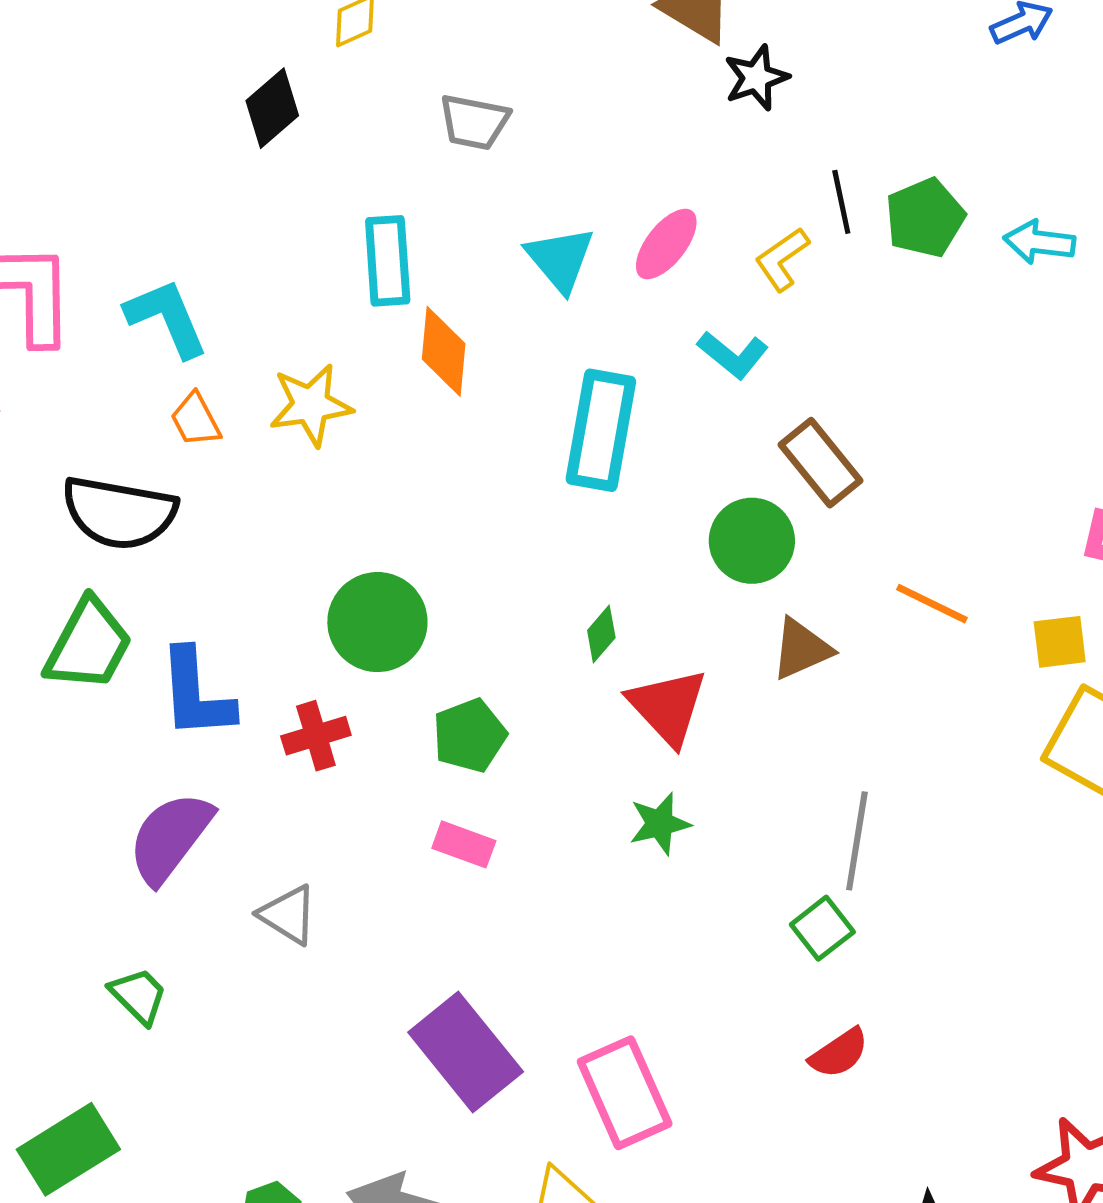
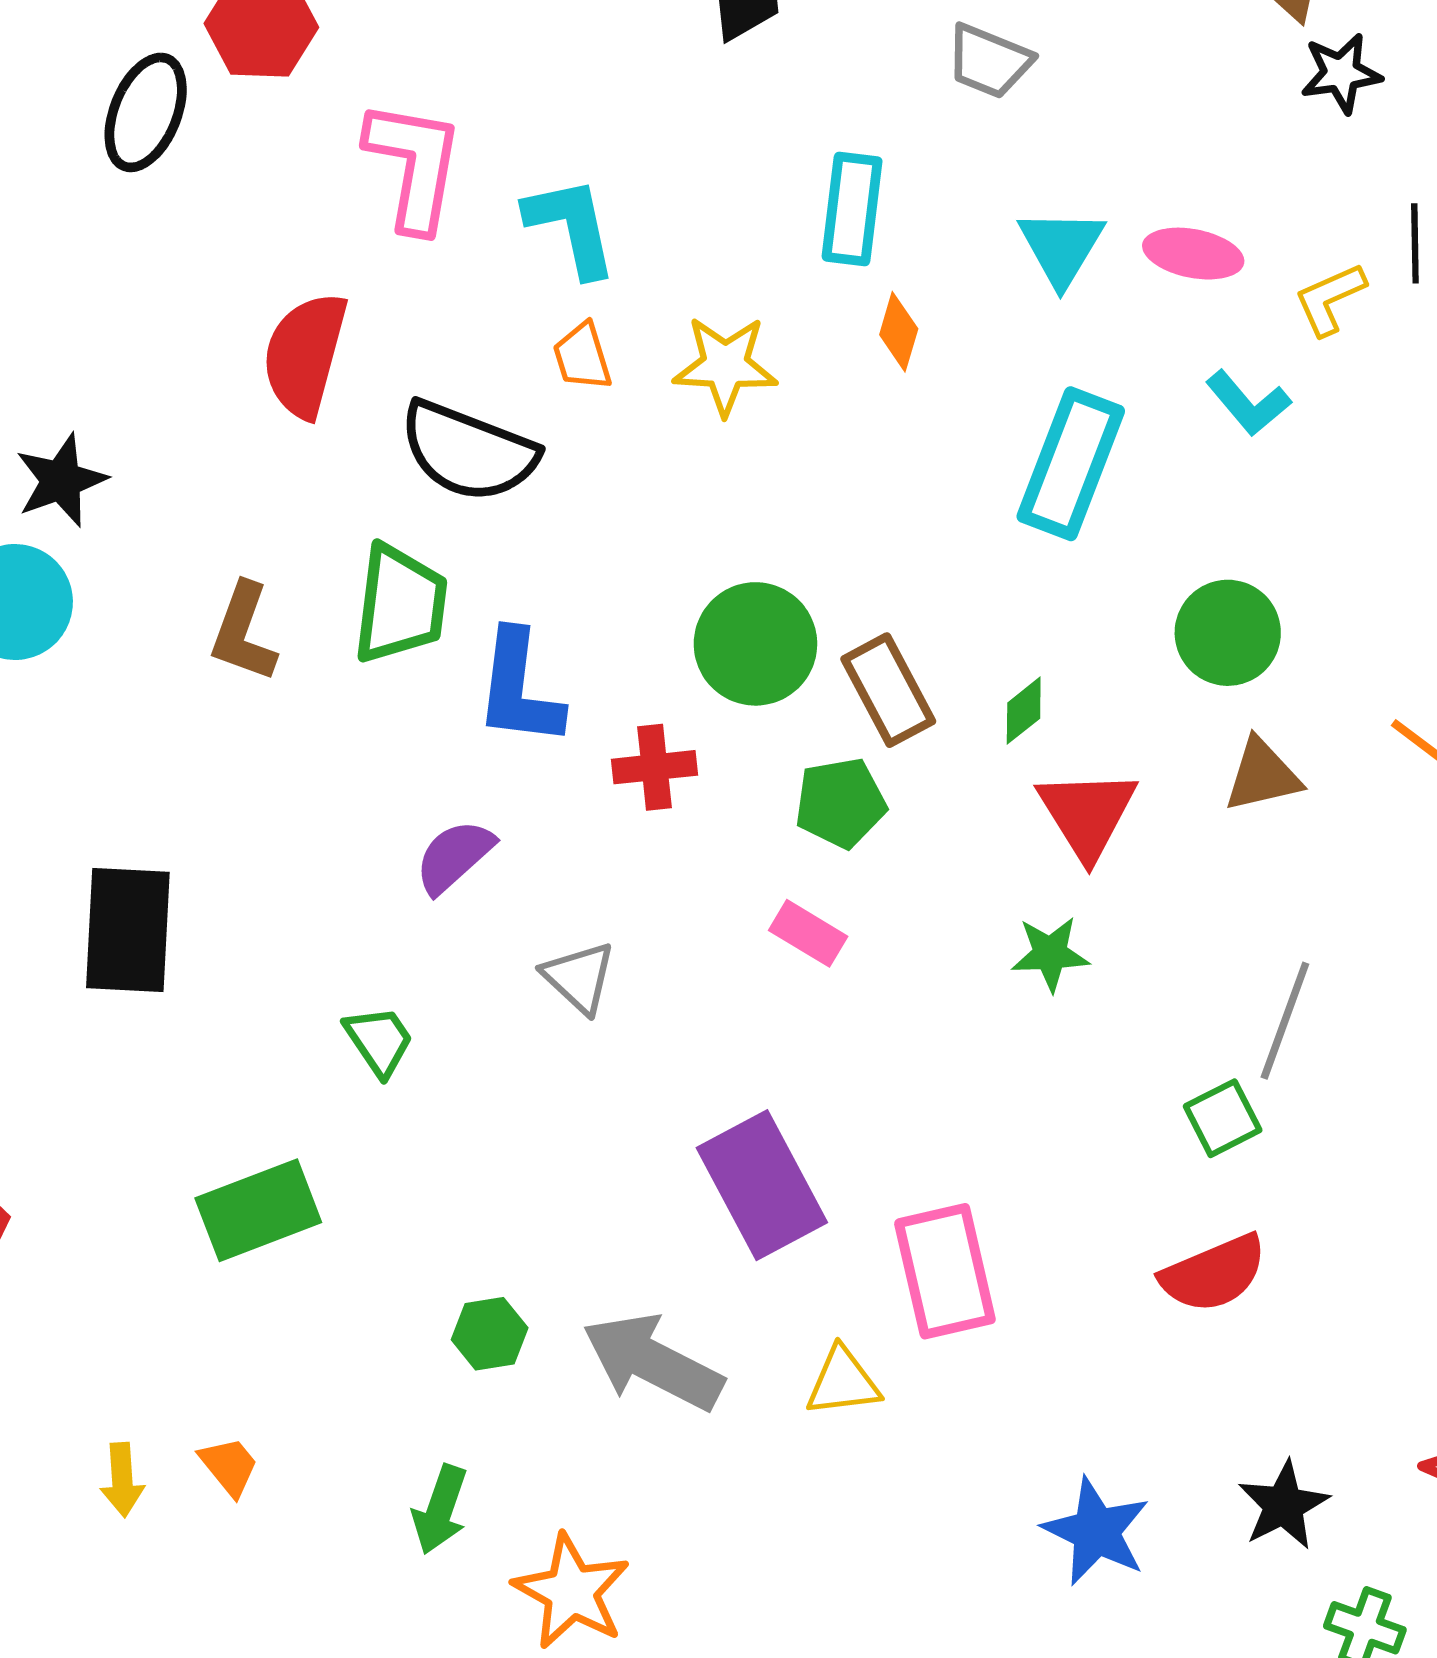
pink ellipse: (666, 244) -> (1193, 254), turned 52
orange diamond: (444, 351) -> (899, 332), size x0.7
brown rectangle: (820, 463) -> (888, 690), moved
green trapezoid: (88, 645) -> (400, 604), turned -32
purple semicircle: (170, 838) -> (454, 856), size x0.7
red semicircle: (839, 1053) -> (1214, 1273), size x1.4

